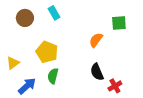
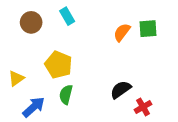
orange semicircle: (96, 40) -> (122, 32), moved
black semicircle: (97, 72) -> (121, 90), turned 78

